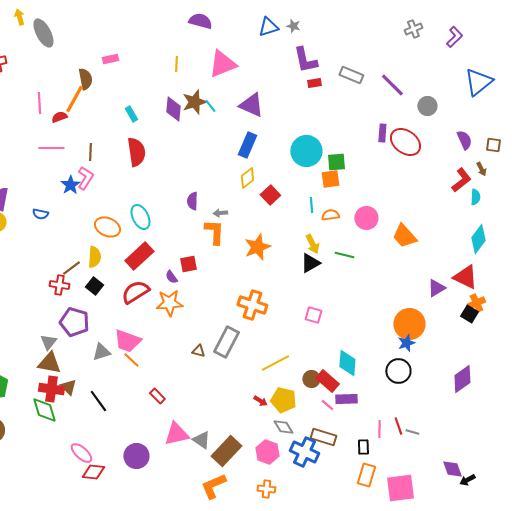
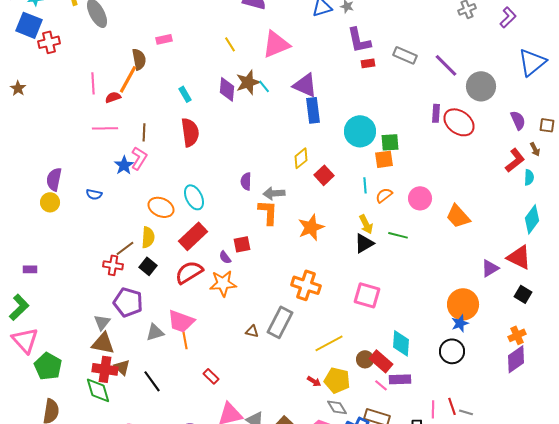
yellow line: (176, 64) -> (230, 44), turned -35
gray circle: (427, 106) -> (481, 86), size x1.5
blue rectangle: (247, 145) -> (313, 110), moved, turned -30
gray arrow: (220, 213) -> (274, 193), size x1.5
orange semicircle: (330, 215) -> (384, 195), turned -30
orange cross: (476, 303) -> (517, 335), moved
pink square: (313, 315) -> (367, 295), size x1.5
orange line: (131, 360) -> (185, 340), turned 36

